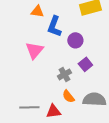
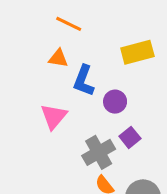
gray cross: (64, 74) -> (99, 152), size x1.5

